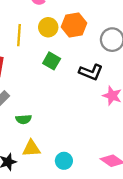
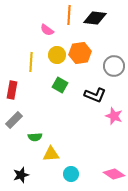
yellow triangle: (31, 148) -> (51, 154), moved

